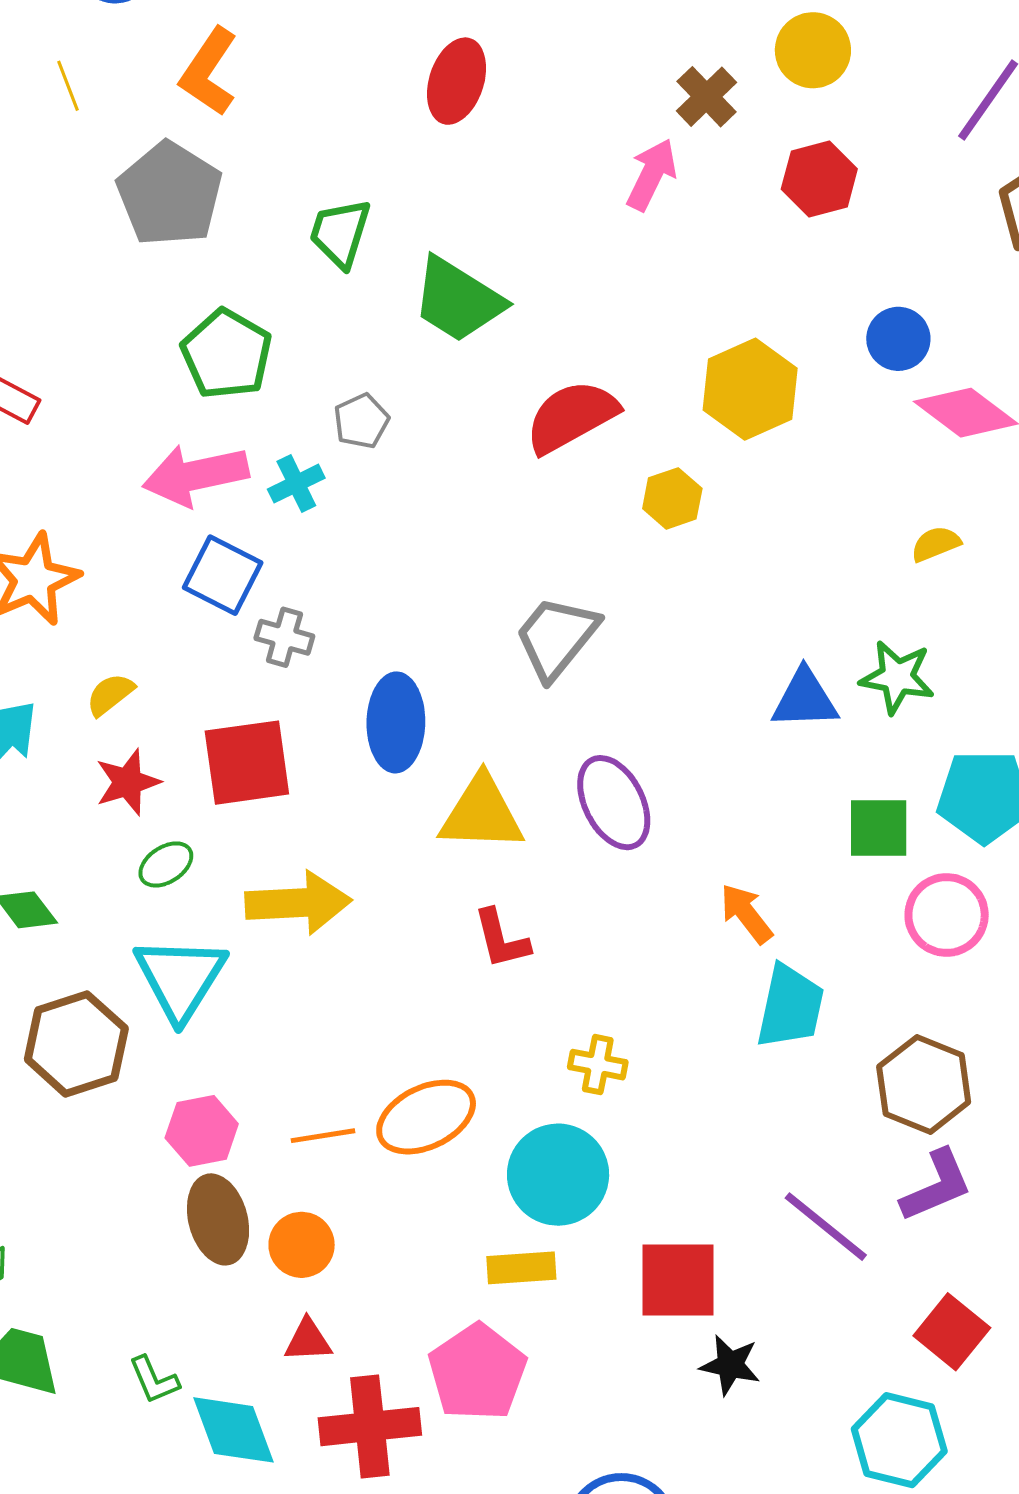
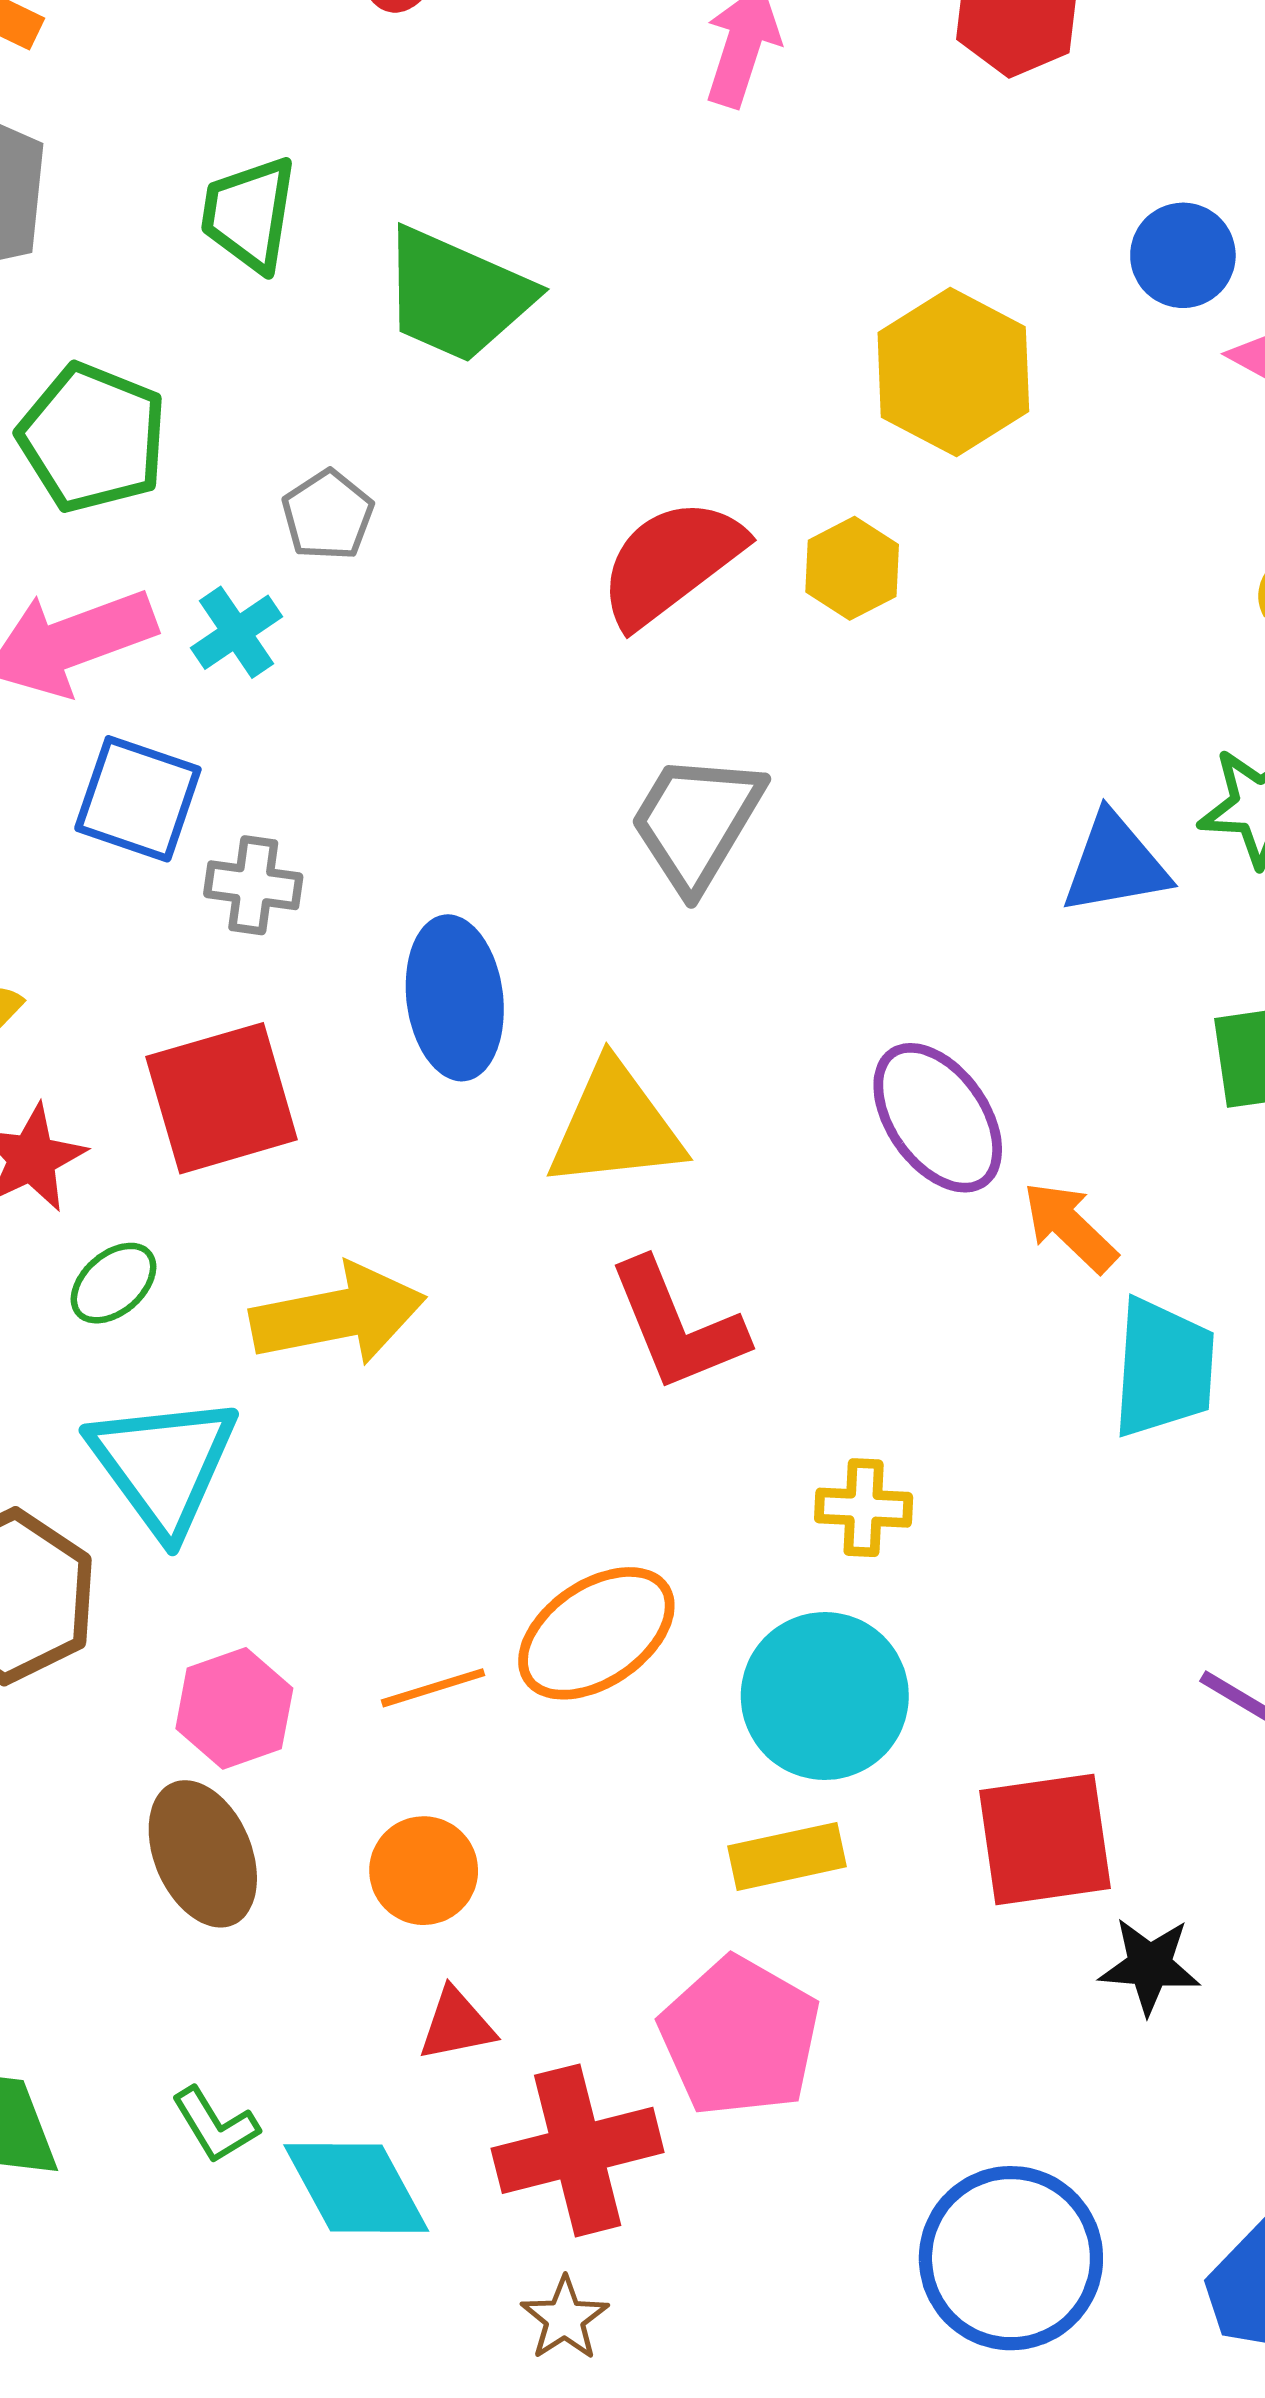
red semicircle: (571, 417) -> (671, 562), moved
purple ellipse: (614, 803) -> (938, 1118), moved
red L-shape: (501, 939) -> (677, 1326), size x1.4
brown ellipse: (218, 1219) -> (203, 1854), moved

